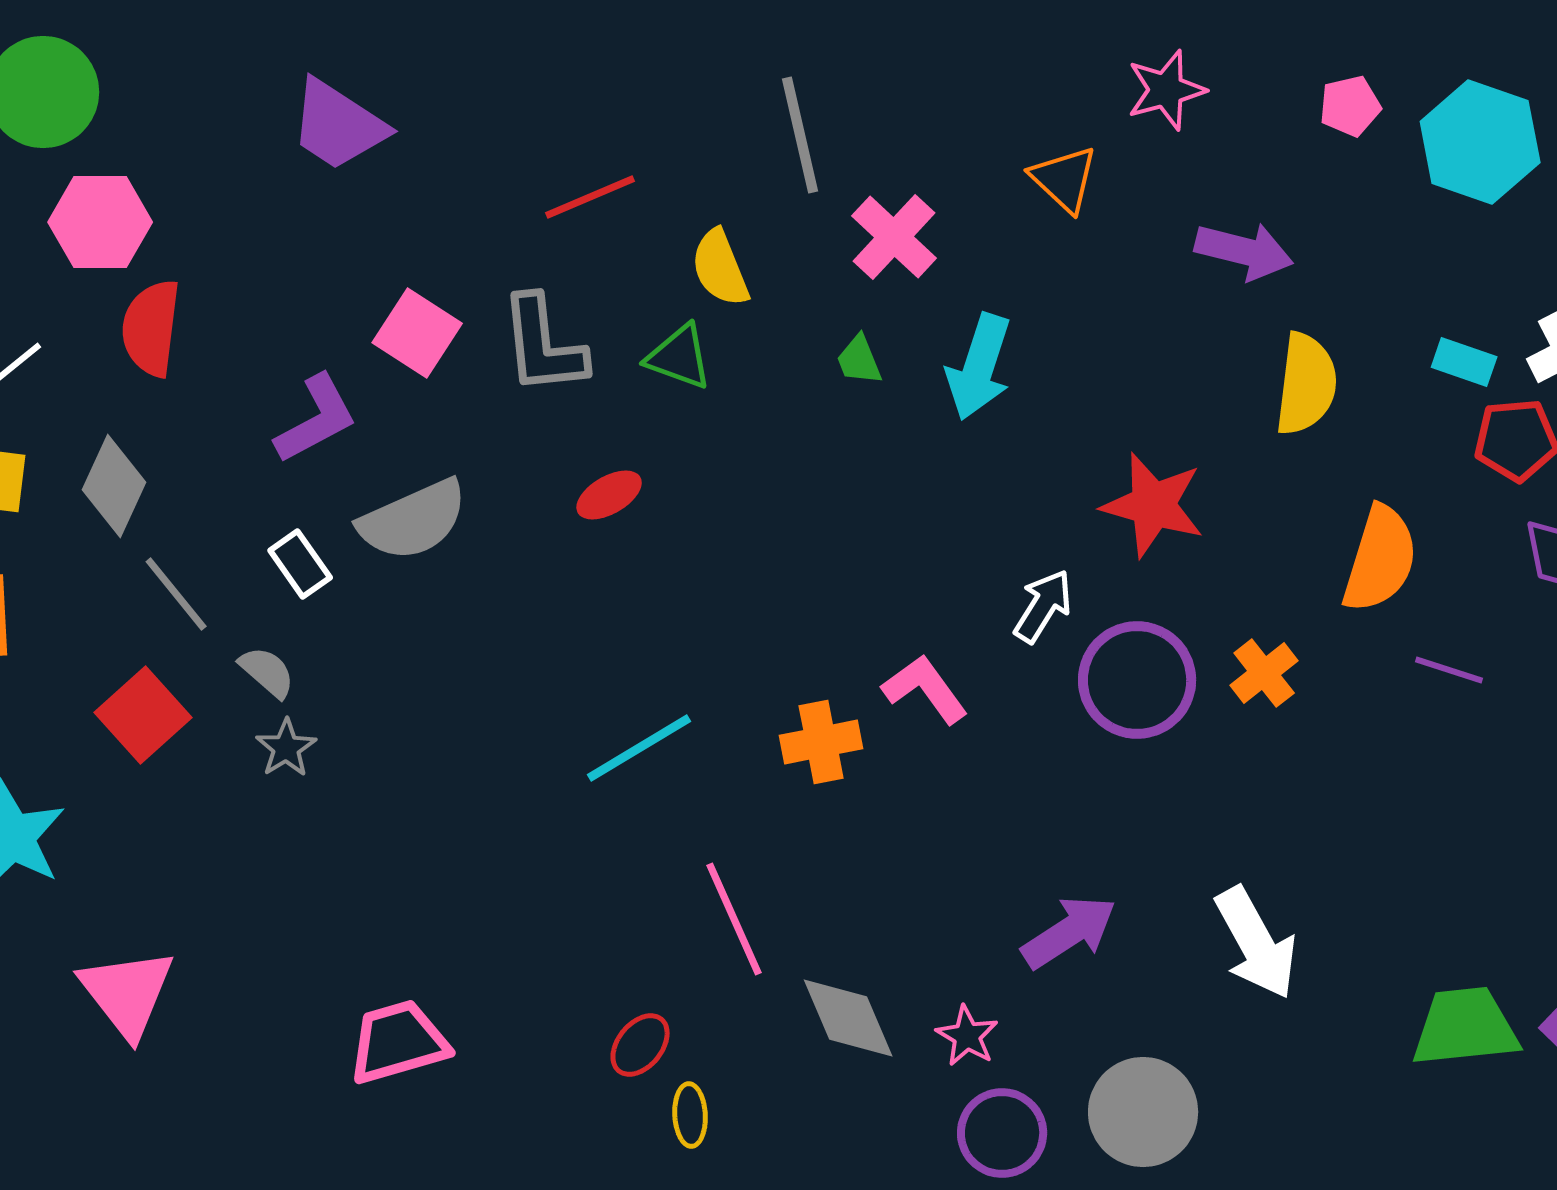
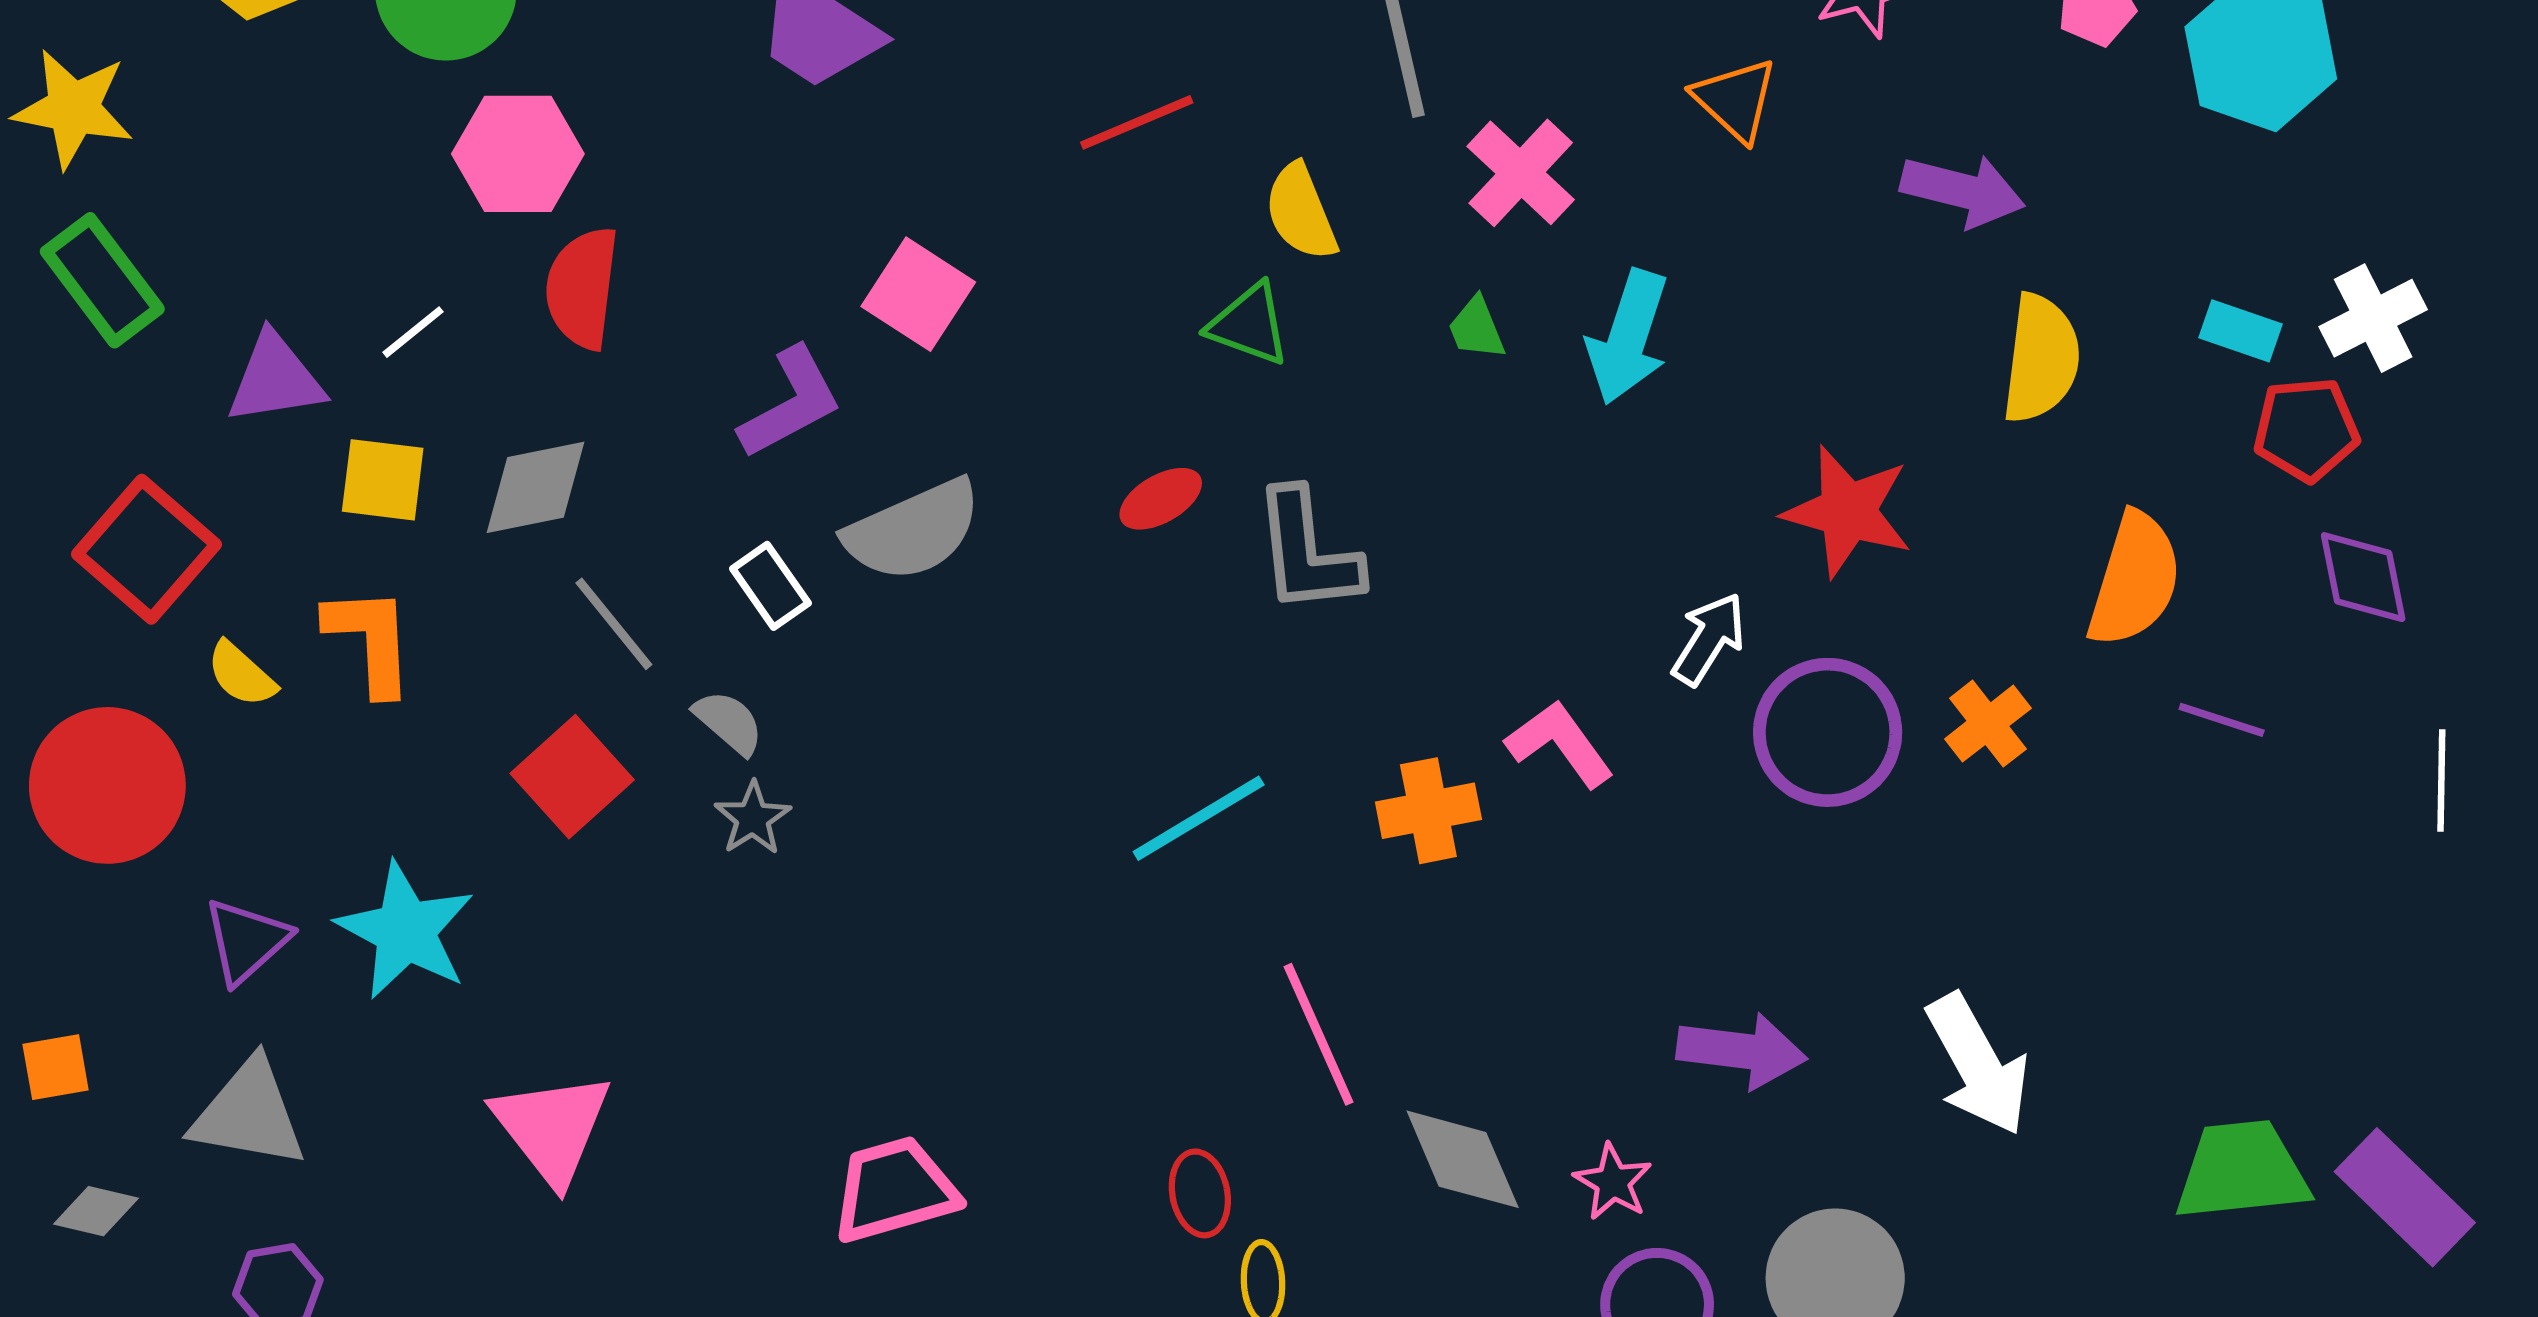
gray L-shape: (543, 345) -> (1307, 552), moved
gray diamond: (114, 486) -> (536, 487), turned 54
purple arrow: (1069, 932) -> (1742, 1051), turned 40
red ellipse: (640, 1045) -> (1200, 1193), turned -50

